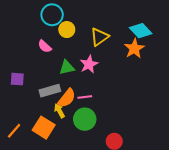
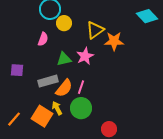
cyan diamond: (141, 31) -> (147, 16), moved
pink semicircle: (45, 46) -> (43, 39), turned -112
orange star: (134, 49) -> (114, 41), moved, turned 30
pink line: (85, 97) -> (81, 87), turned -64
yellow arrow: (59, 111) -> (57, 108), moved

